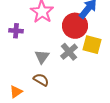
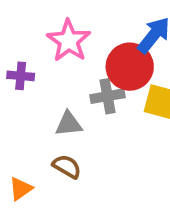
gray cross: (69, 52) -> (108, 96), moved, turned 30
gray triangle: (42, 57) -> (69, 124), turned 49

